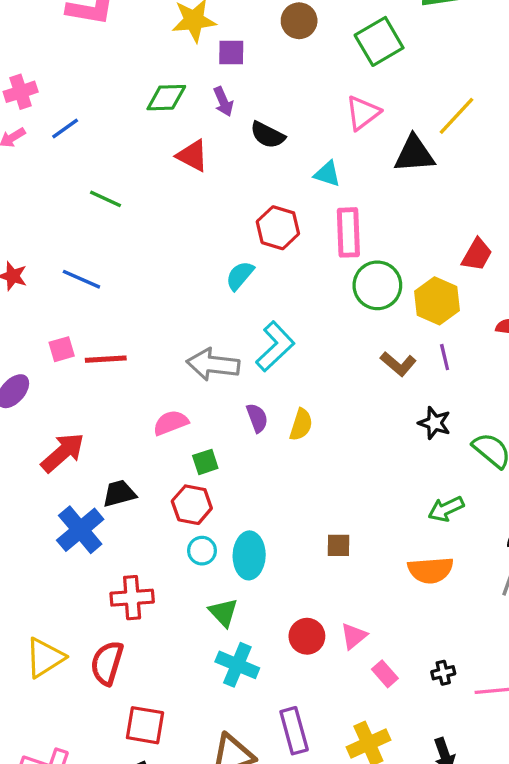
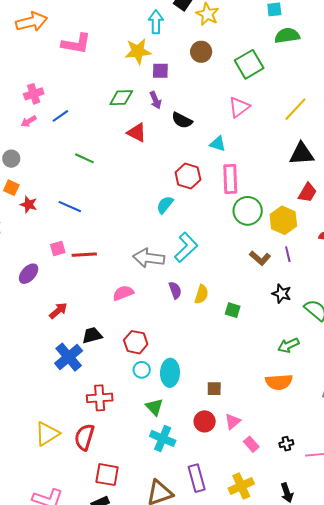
black triangle: (414, 154) -> (302, 154), moved
red arrow: (63, 453) -> (58, 311), size x0.7
green square: (205, 462) -> (233, 310), moved, turned 35
brown square: (339, 545) -> (214, 389), moved

